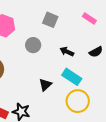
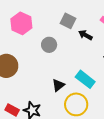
black arrow: (67, 52) -> (85, 35), moved
yellow circle: (78, 101) -> (76, 104), moved

